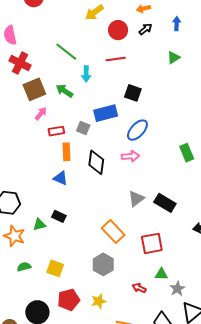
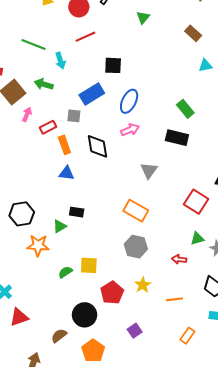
black rectangle: (165, 203) -> (177, 138), moved
red square: (152, 243) -> (196, 202), moved, turned -30
green semicircle: (24, 267) -> (65, 272), moved

